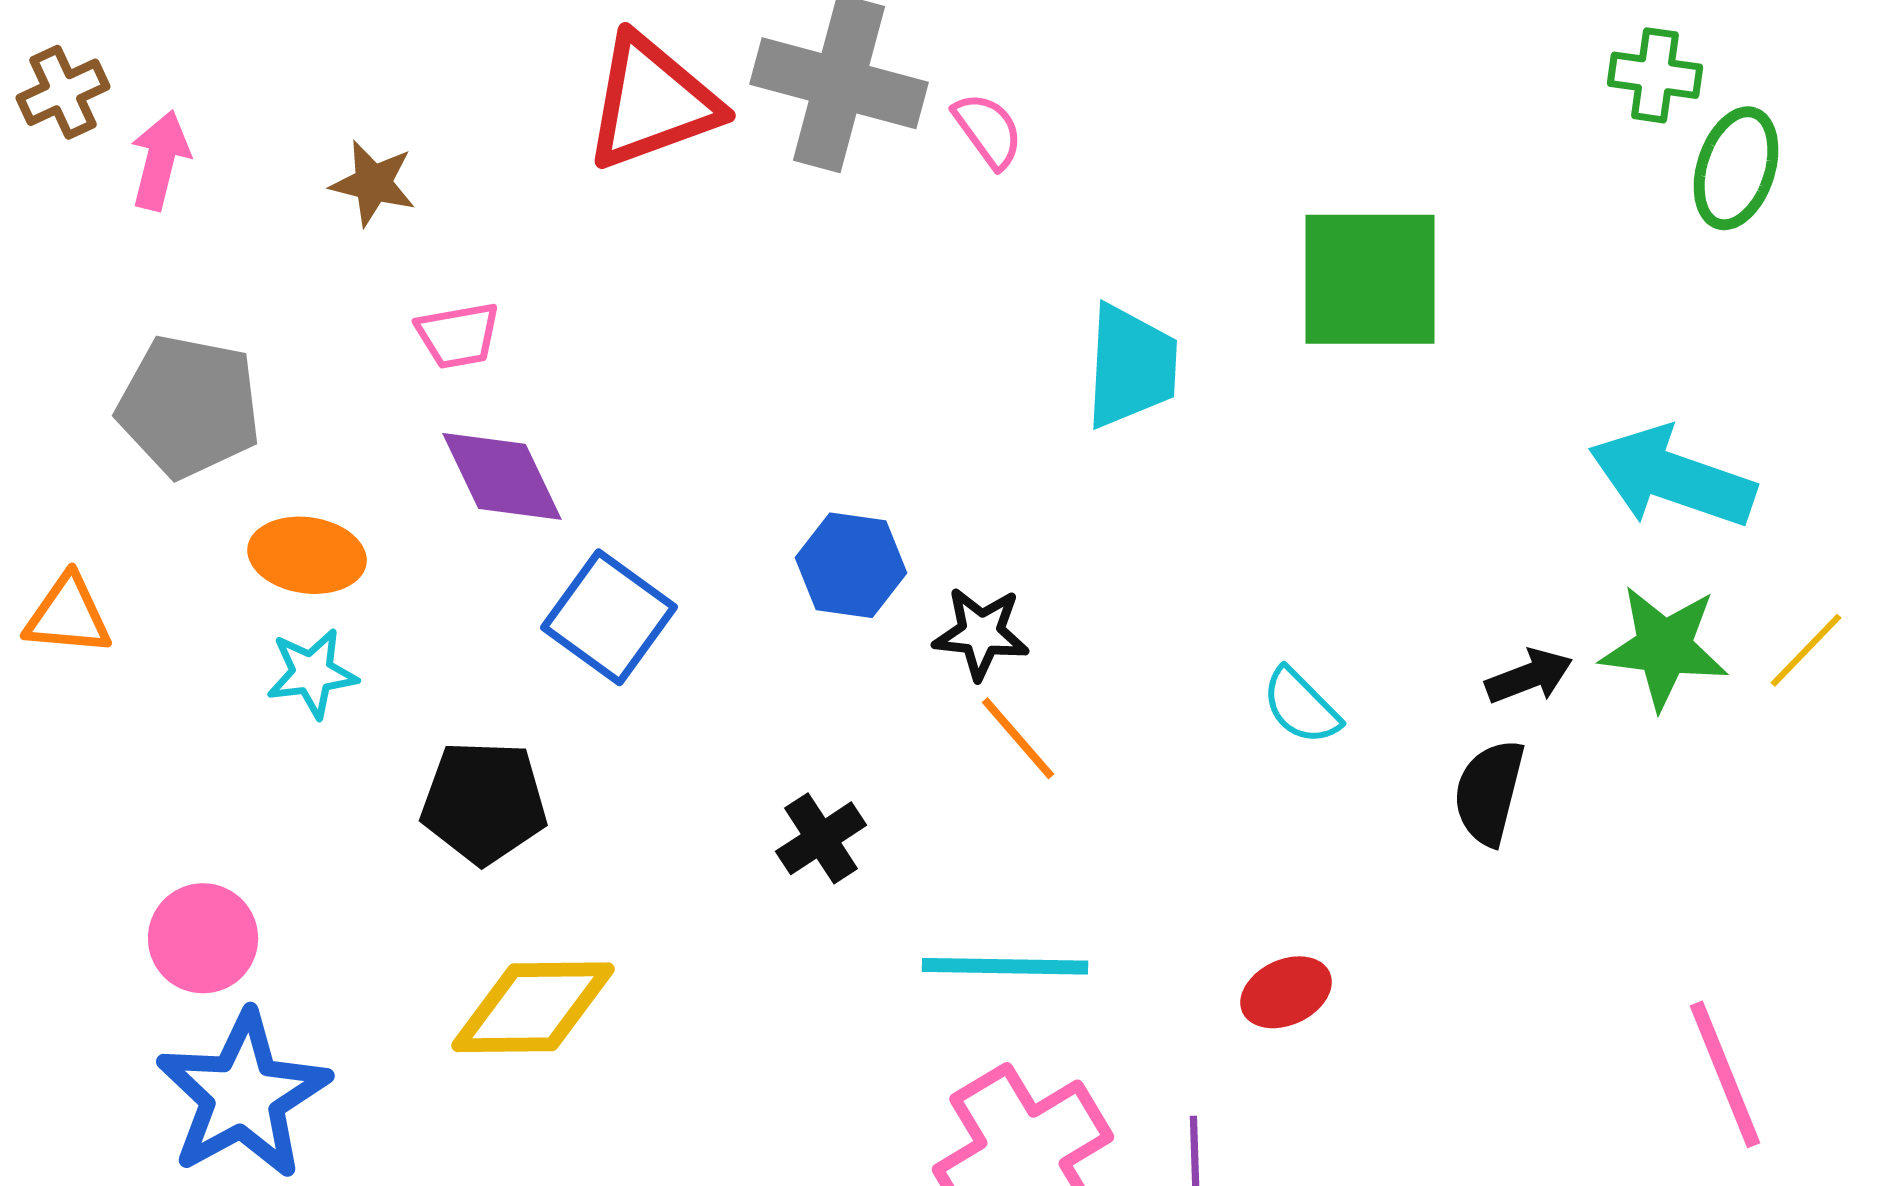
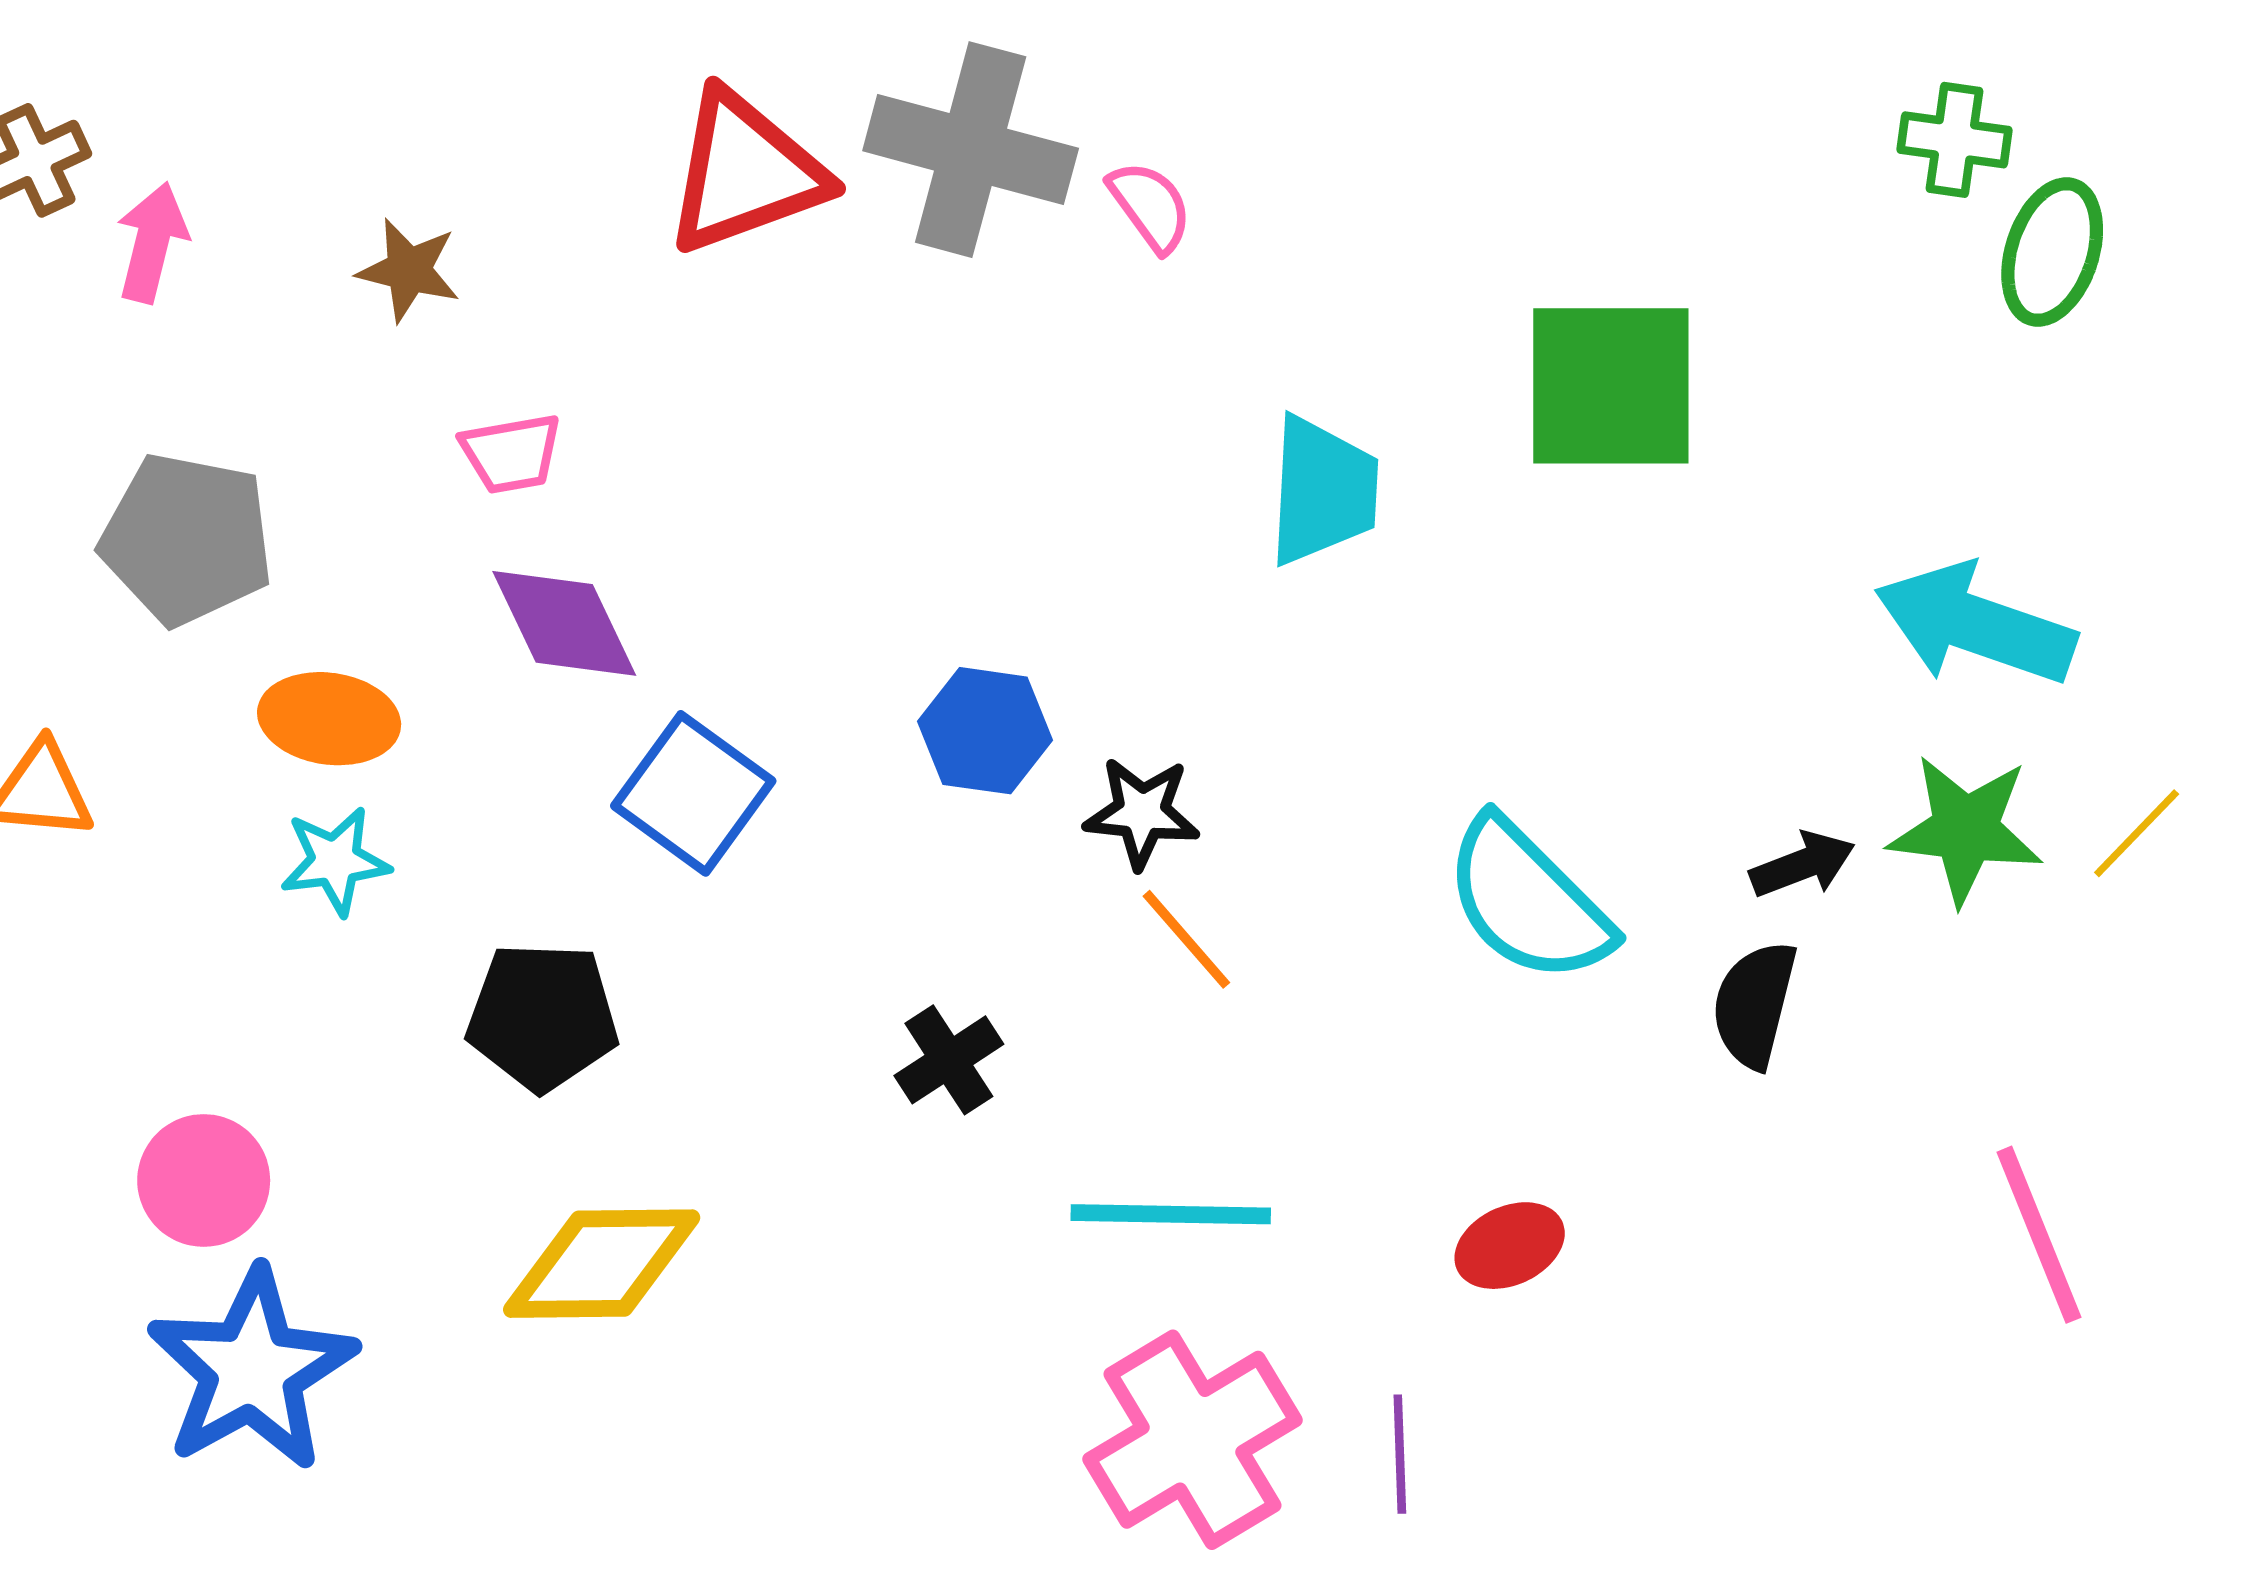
cyan semicircle: (1301, 706) -> (1528, 901), size x1.8
pink line: (1725, 1074) -> (2039, 1235), moved

